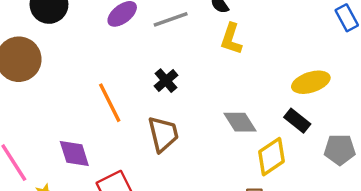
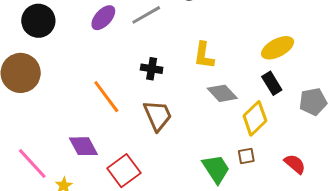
yellow L-shape: (231, 39) -> (204, 55), moved
black cross: (166, 81) -> (152, 69), turned -30
black rectangle: (297, 121) -> (272, 83), turned 30

